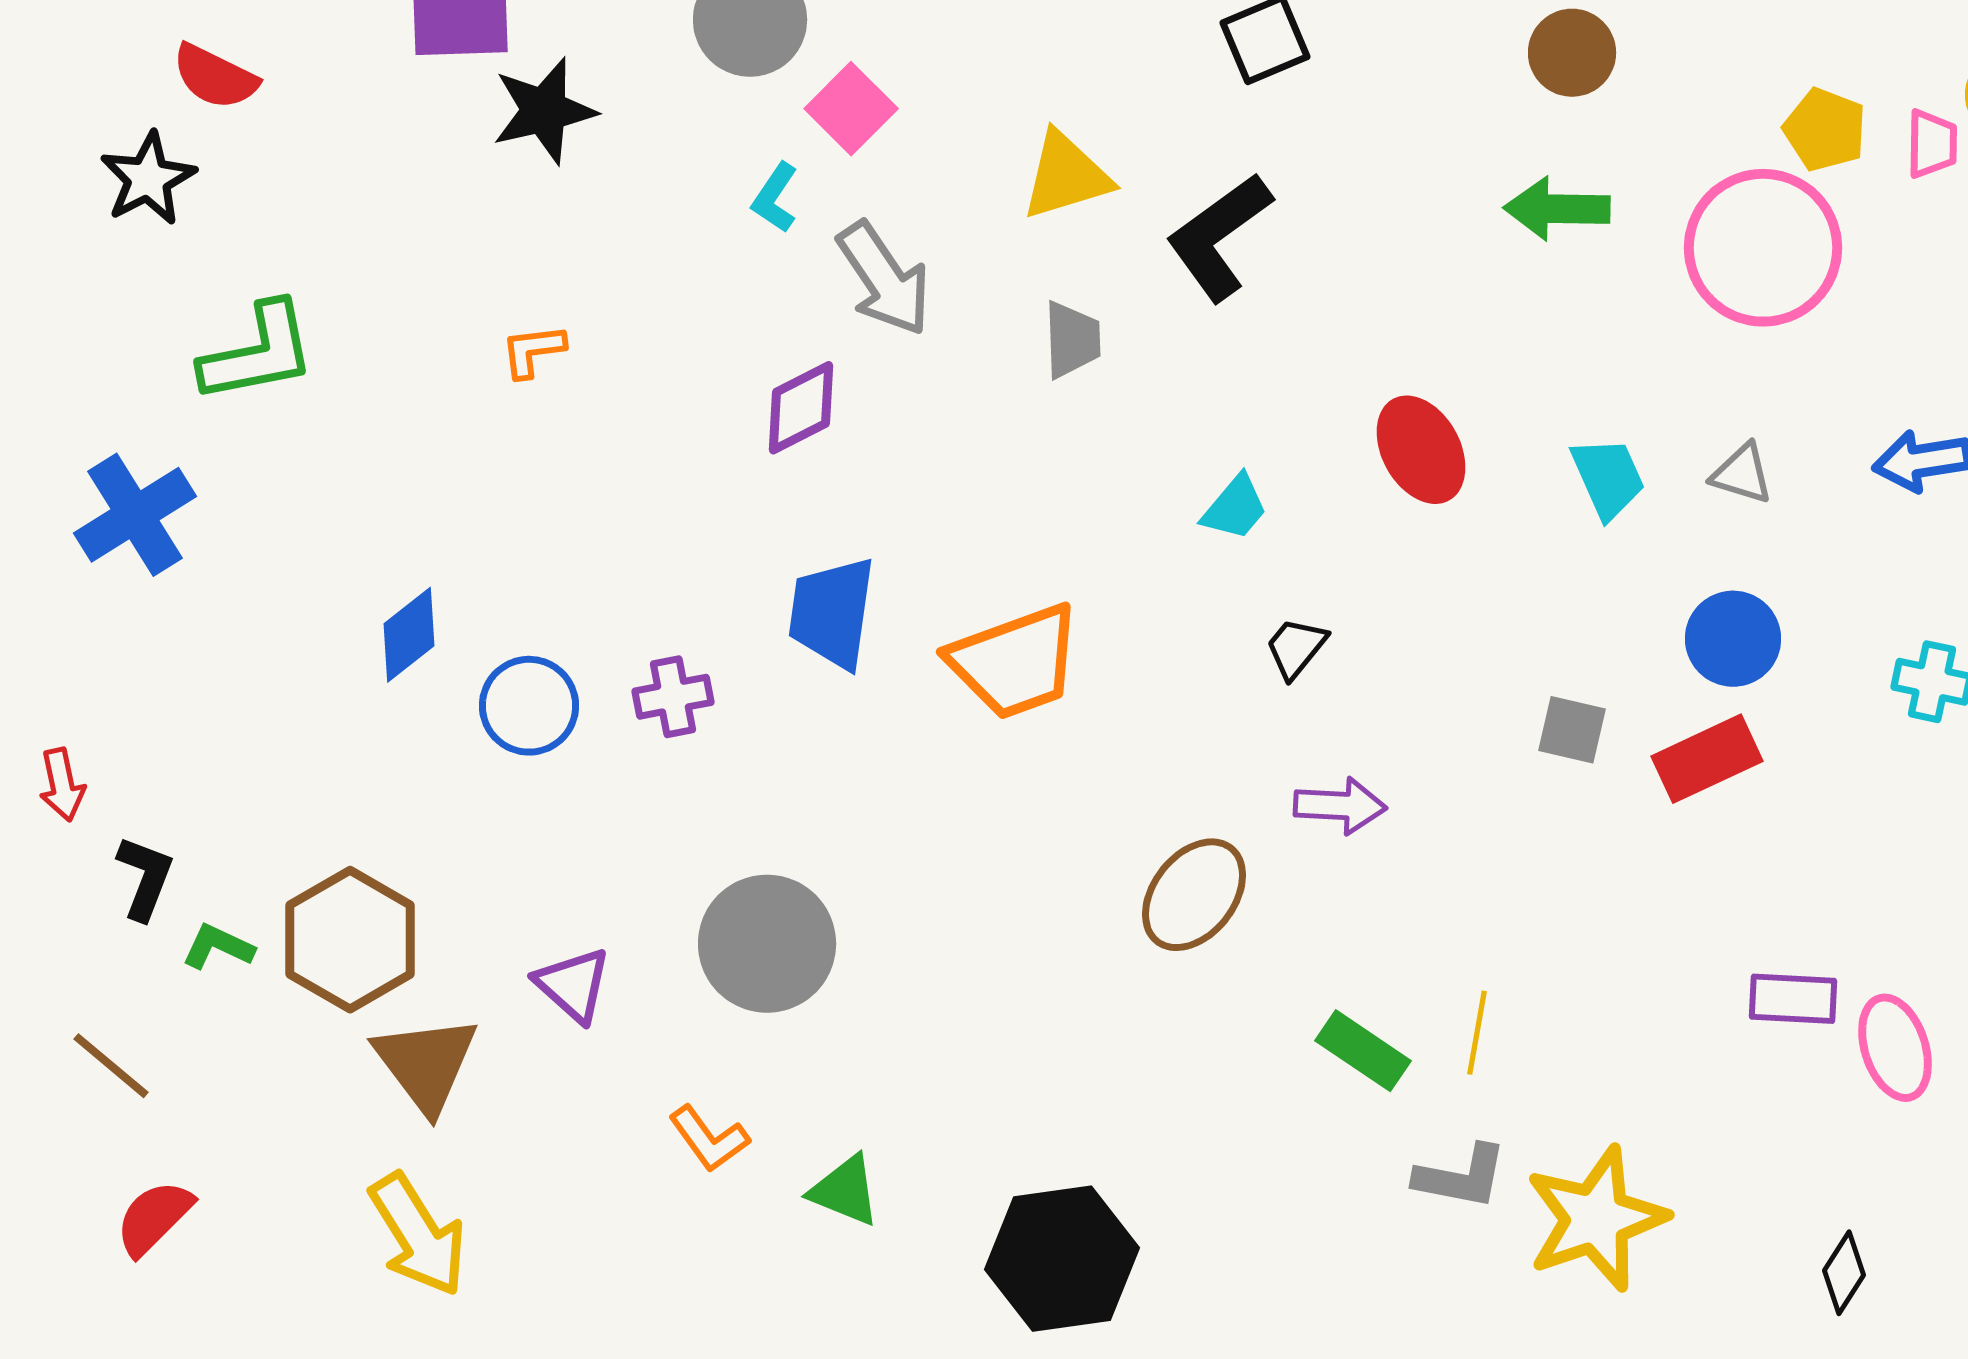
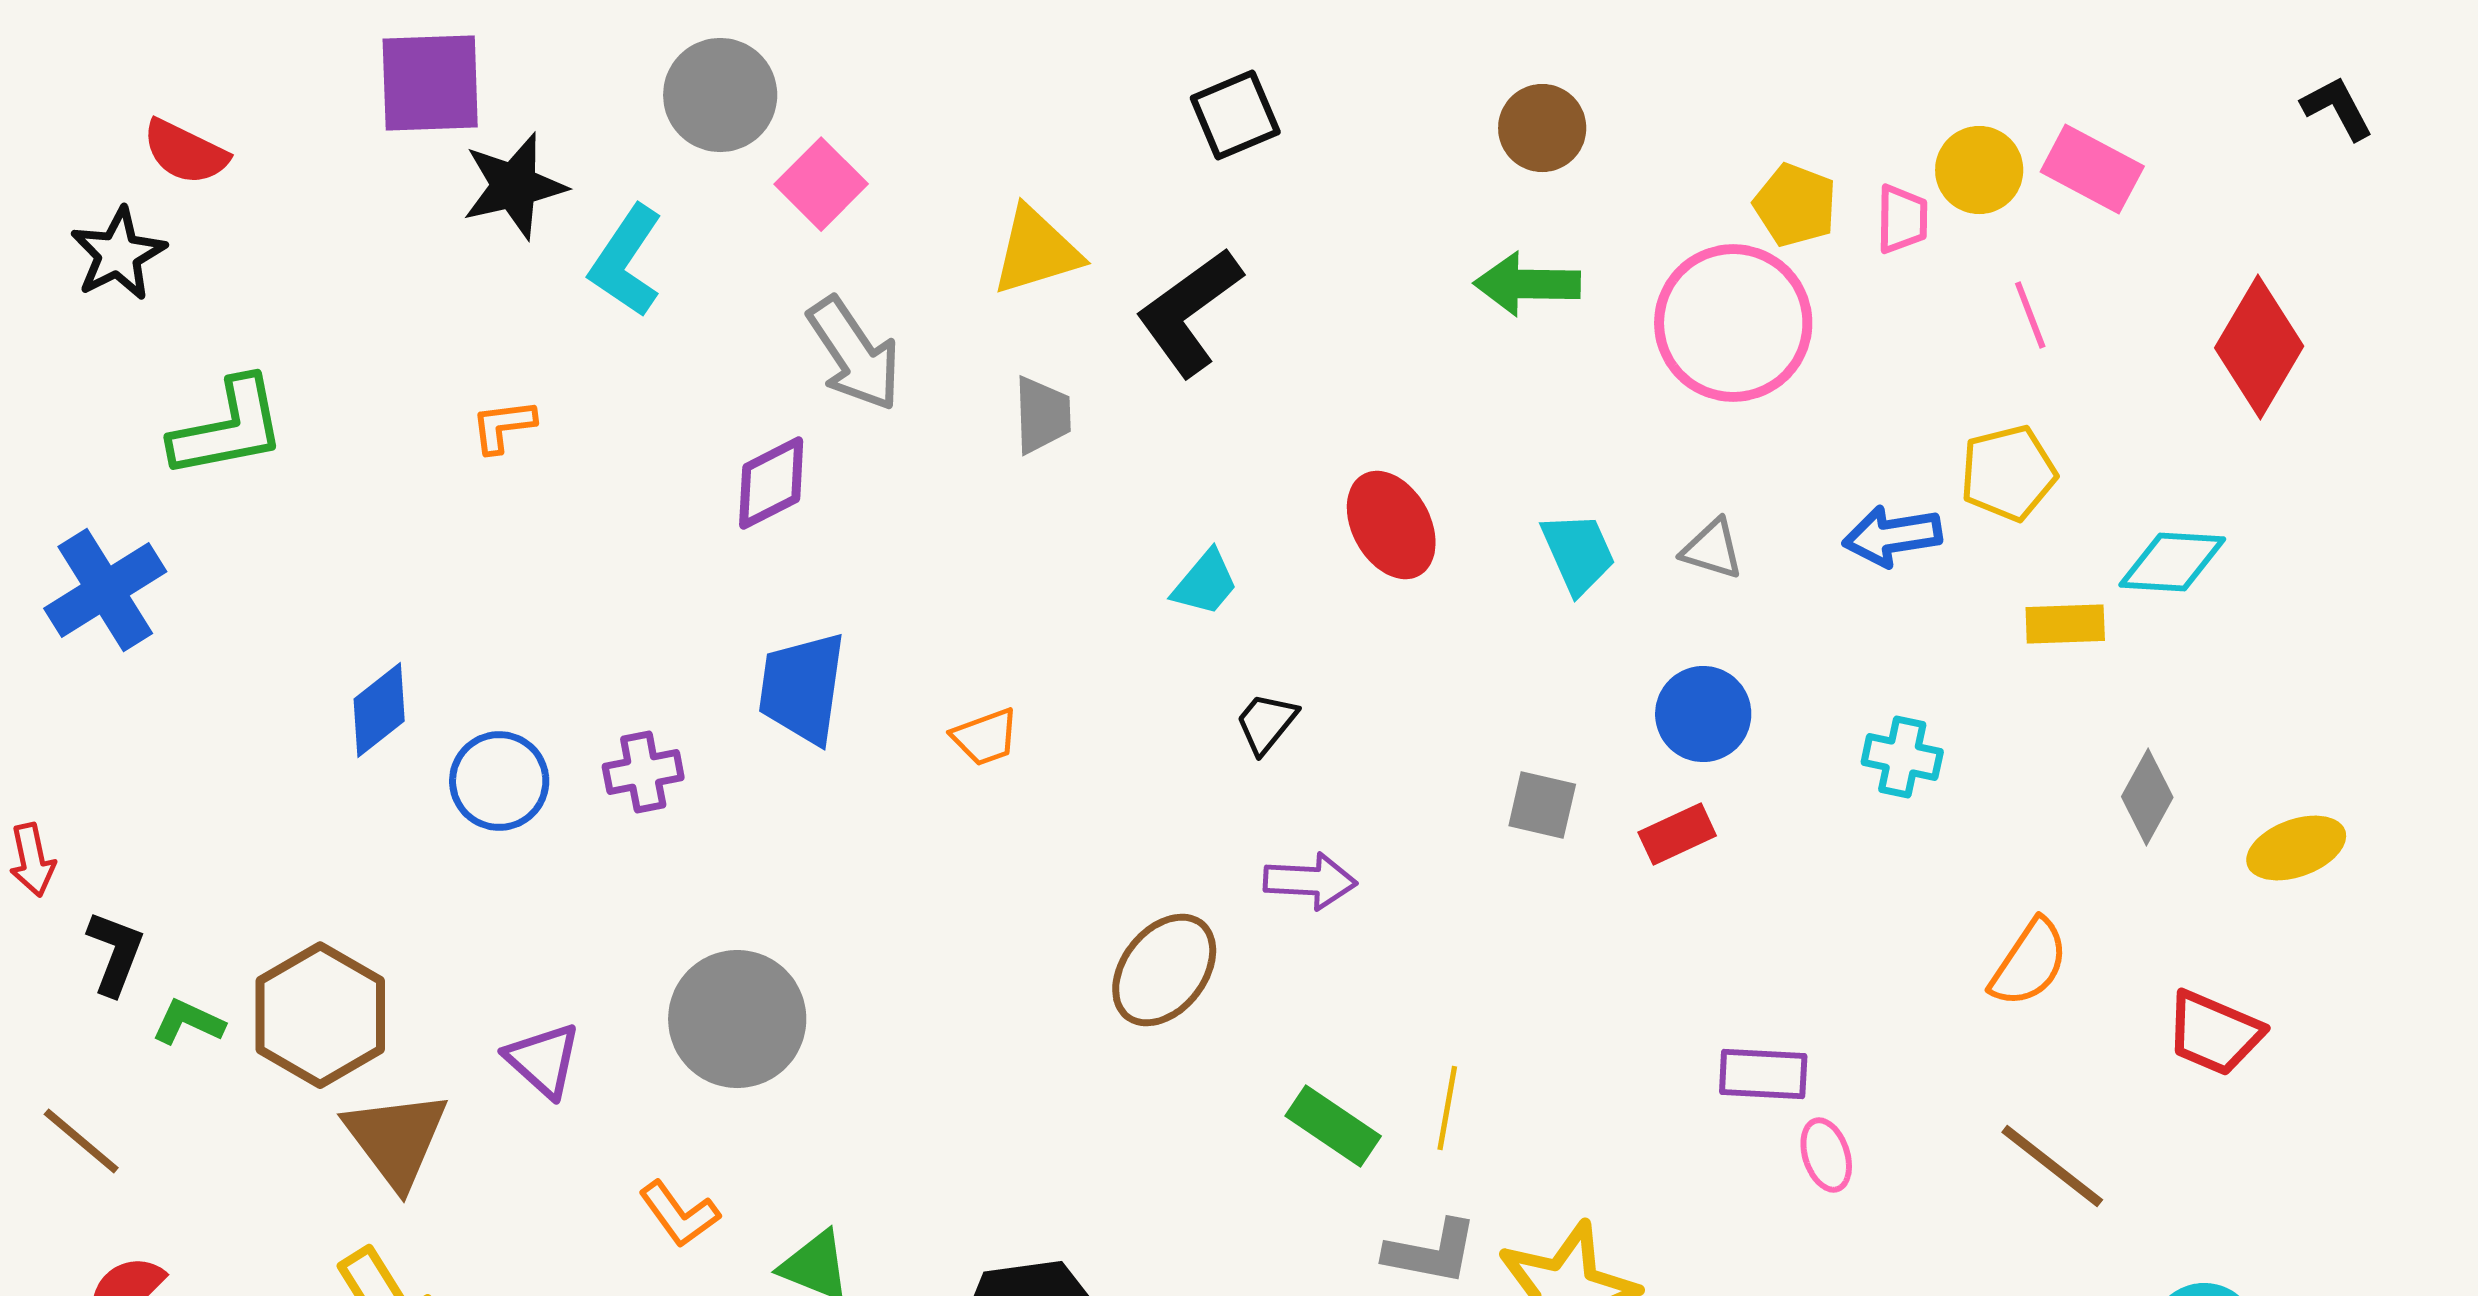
cyan L-shape: (775, 198) -> (626, 261), moved, size x1.6
orange trapezoid: (1015, 662) -> (985, 737), size x0.5
red rectangle: (1707, 759) -> (1677, 834), size x0.7
pink ellipse: (1895, 1048) -> (1826, 1155), moved, size x0.7

